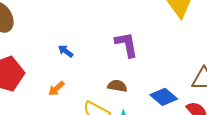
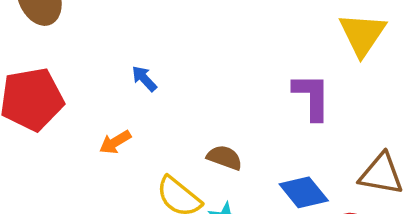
purple L-shape: (126, 44) -> (312, 97), moved

